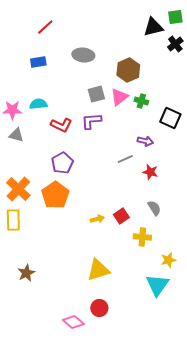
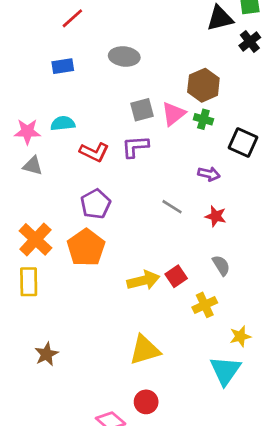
brown hexagon: (128, 70) -> (203, 85), moved
gray line: (125, 159) -> (172, 207), moved, turned 56
yellow arrow: (97, 219) -> (143, 280), size x1.6
yellow cross: (142, 237) -> (205, 305), turned -30

